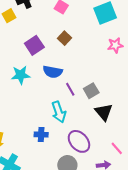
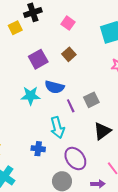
cyan star: (21, 75) -> (30, 96), moved
gray square: (91, 91) -> (91, 100), moved
black triangle: (104, 112) -> (102, 131), turned 30

